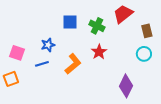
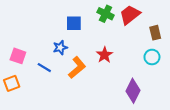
green cross: (97, 26) -> (106, 14), moved
blue star: (48, 45) -> (60, 47), moved
blue line: (42, 64) -> (44, 68), turned 48

